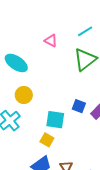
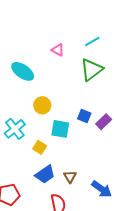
yellow circle: (24, 95) -> (42, 105), moved
yellow square: (47, 140) -> (40, 147), moved

